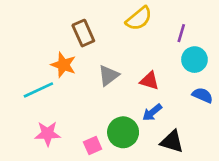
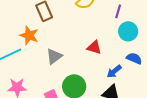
gray triangle: (108, 75) -> (54, 56), moved
blue arrow: (152, 112) -> (114, 71), moved

